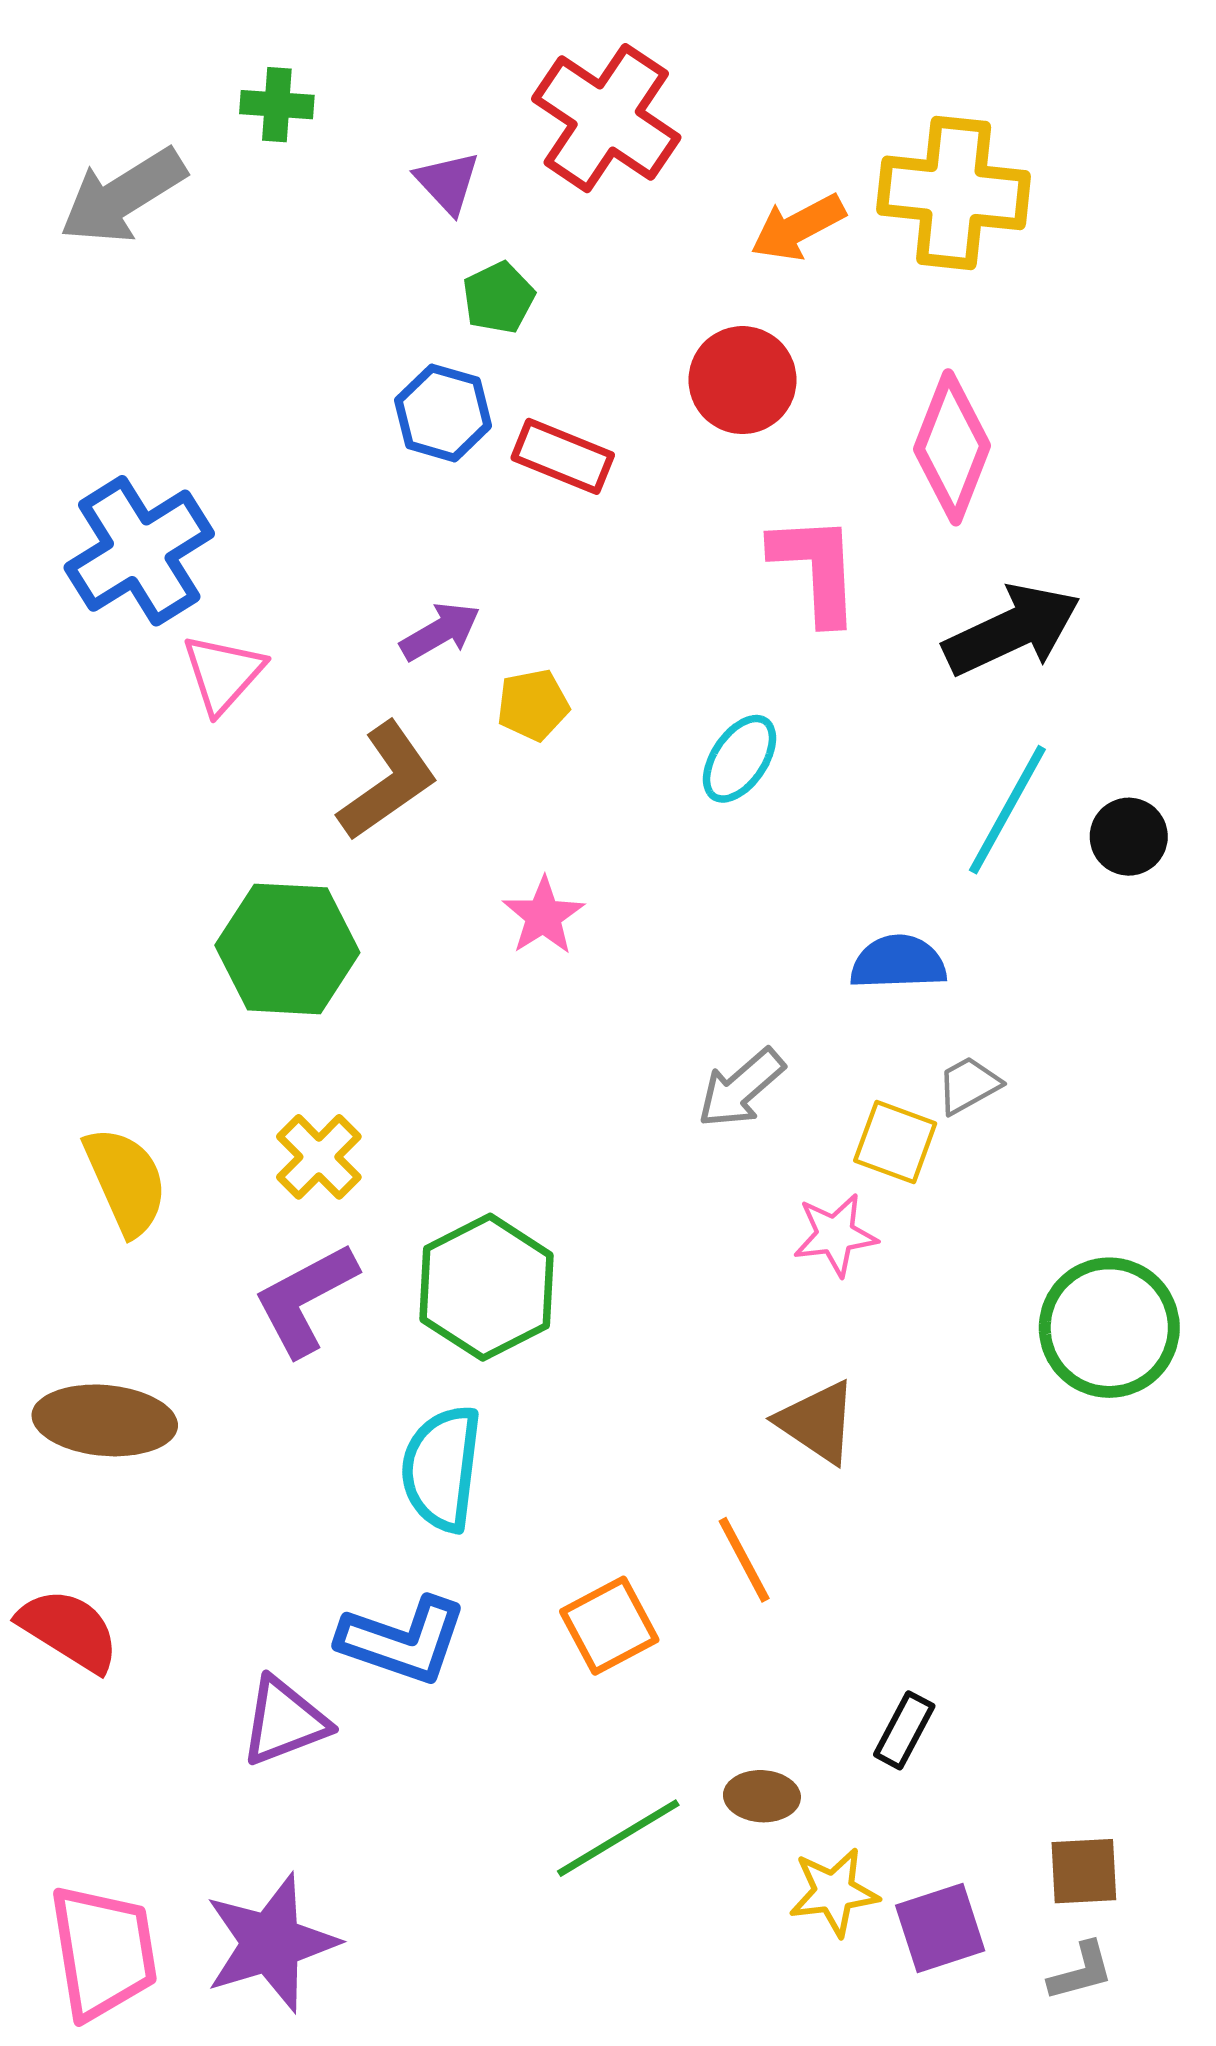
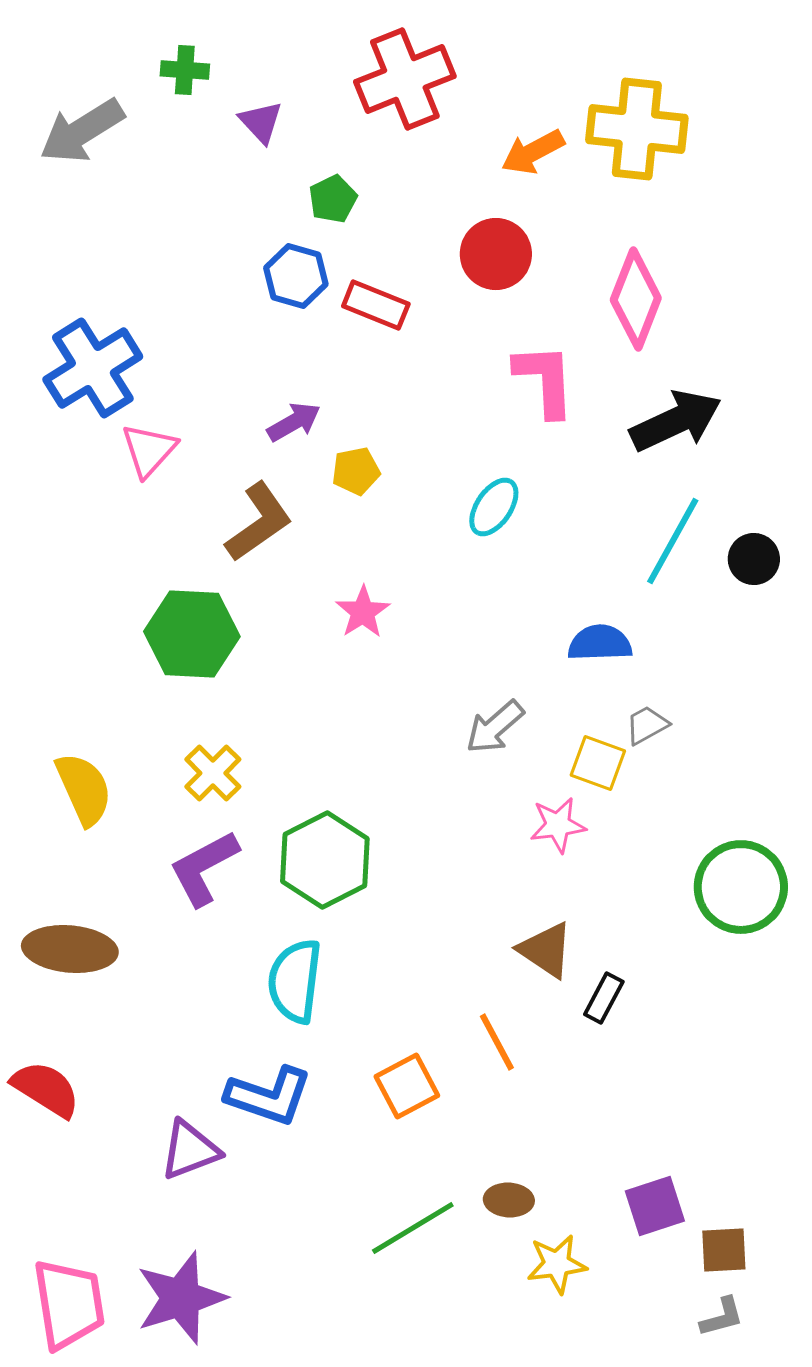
red cross: (606, 118) -> (405, 79), turned 34
purple triangle: (448, 182) -> (261, 122), moved
black rectangle: (904, 1730) -> (604, 998), moved
purple square: (940, 1928) -> (655, 1206), moved

